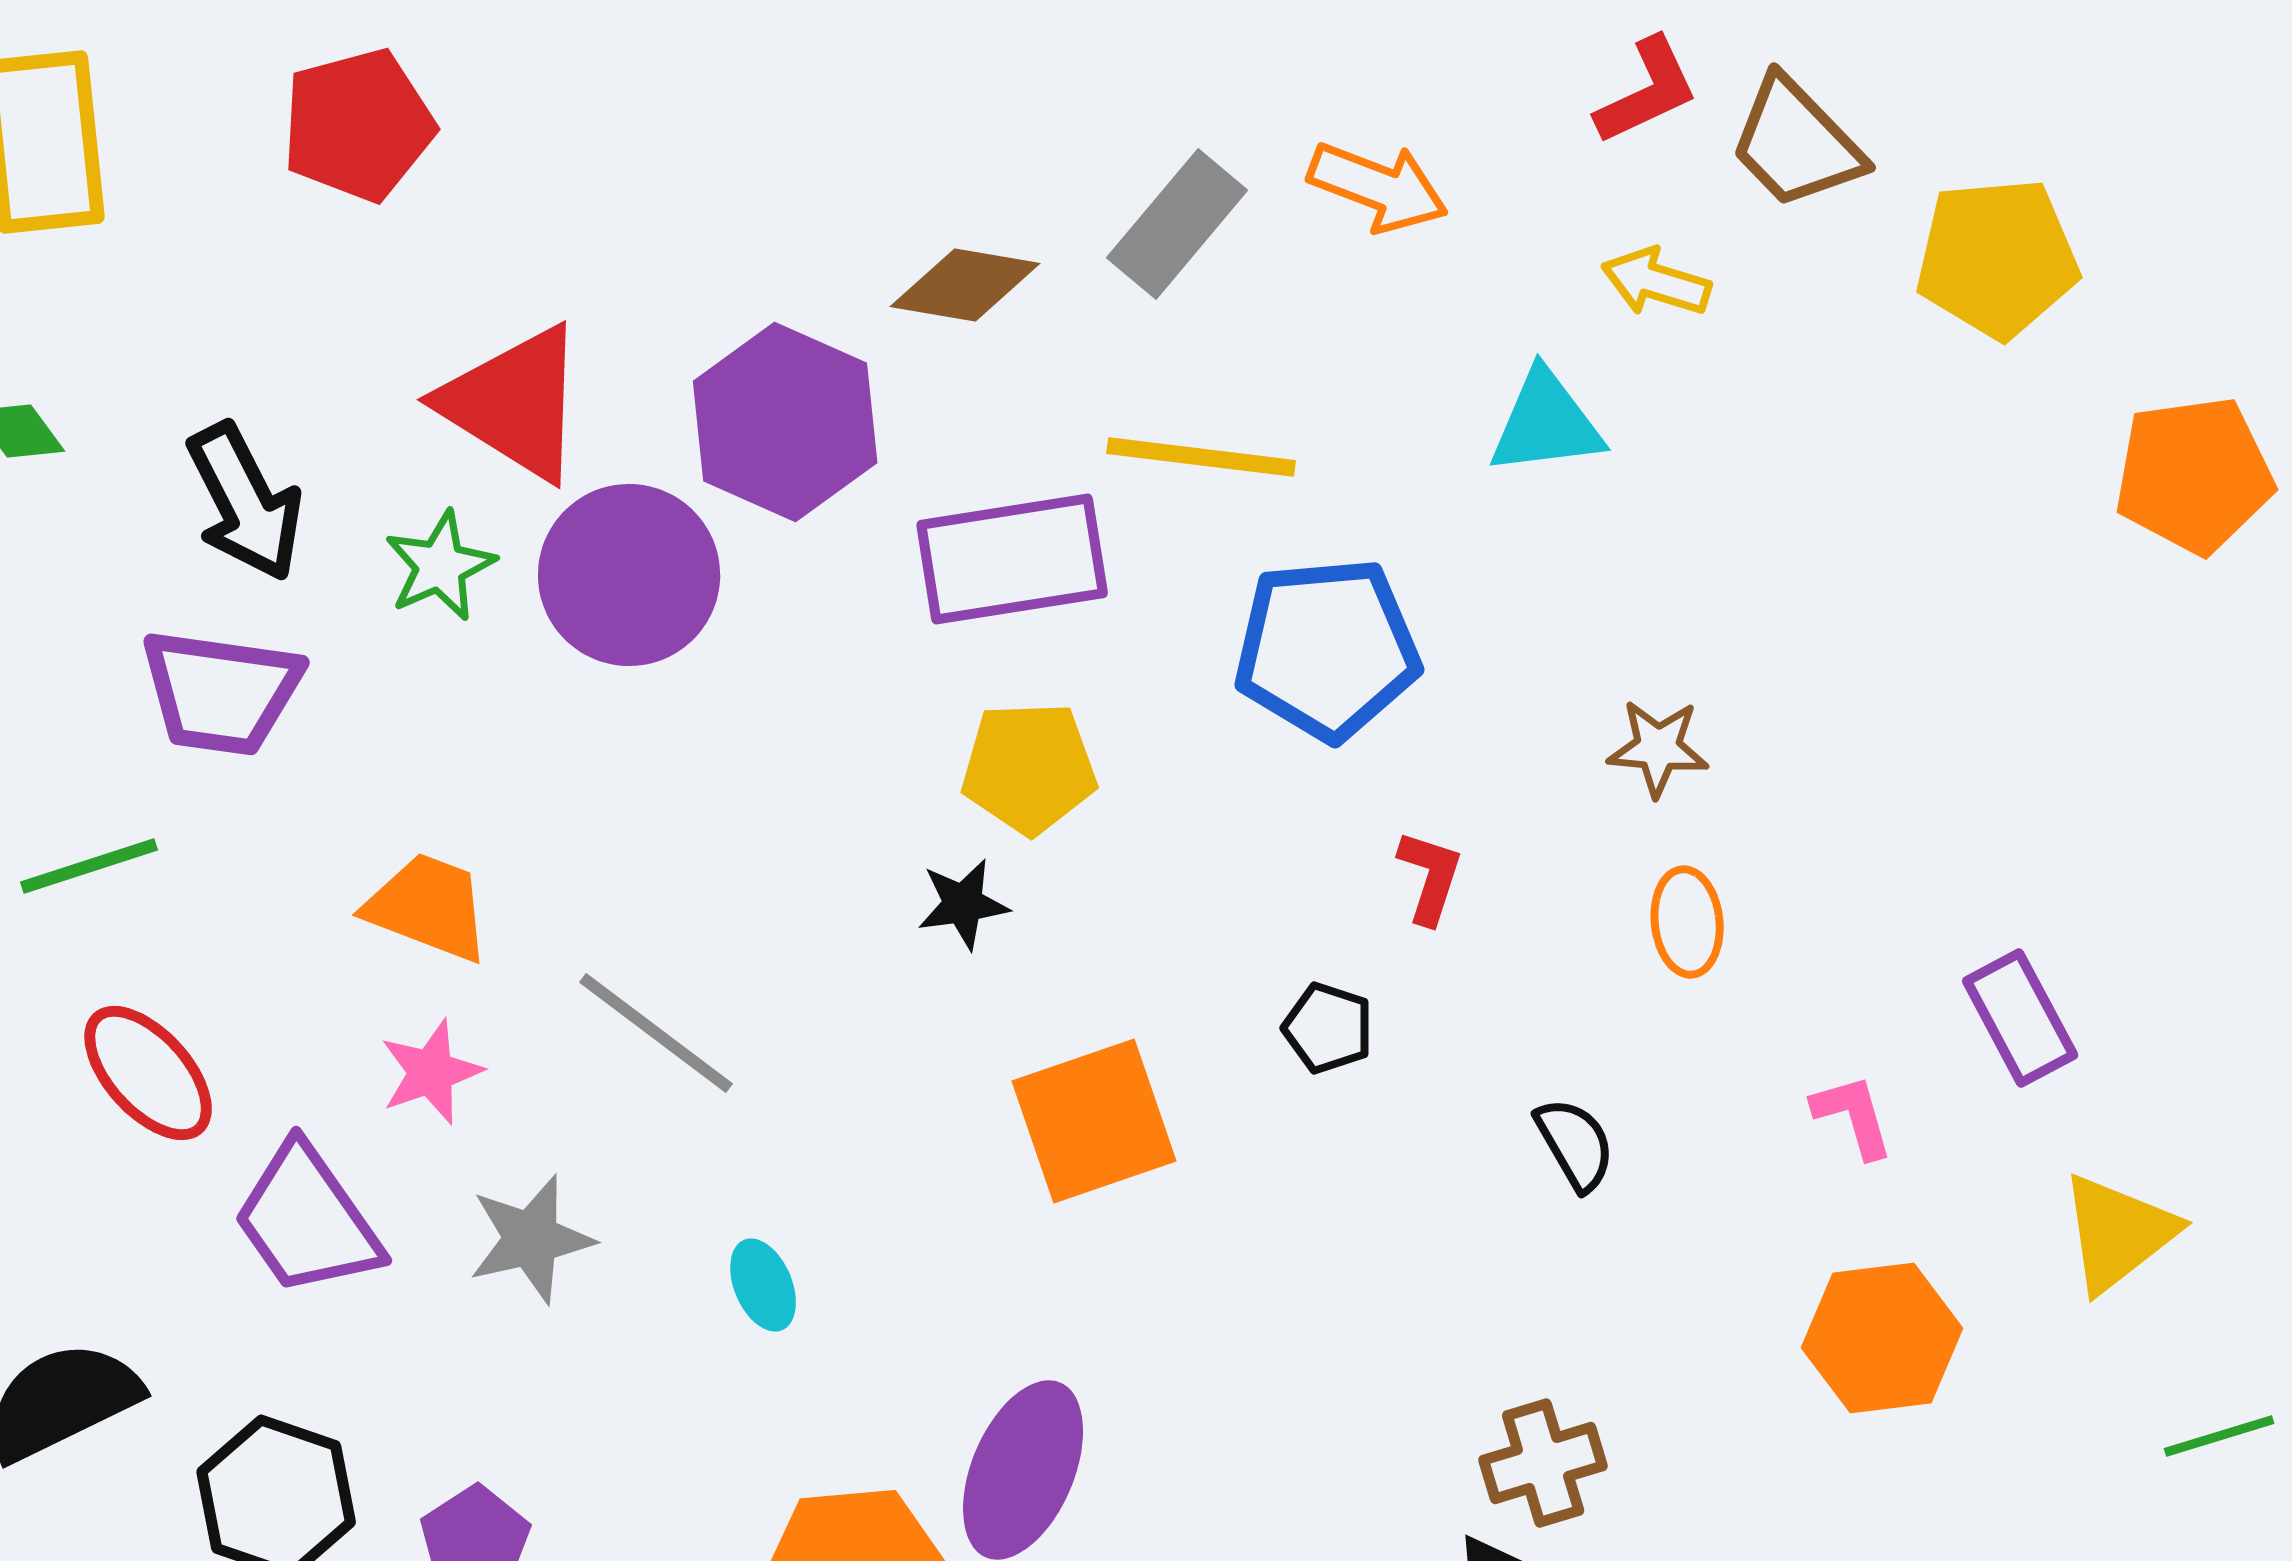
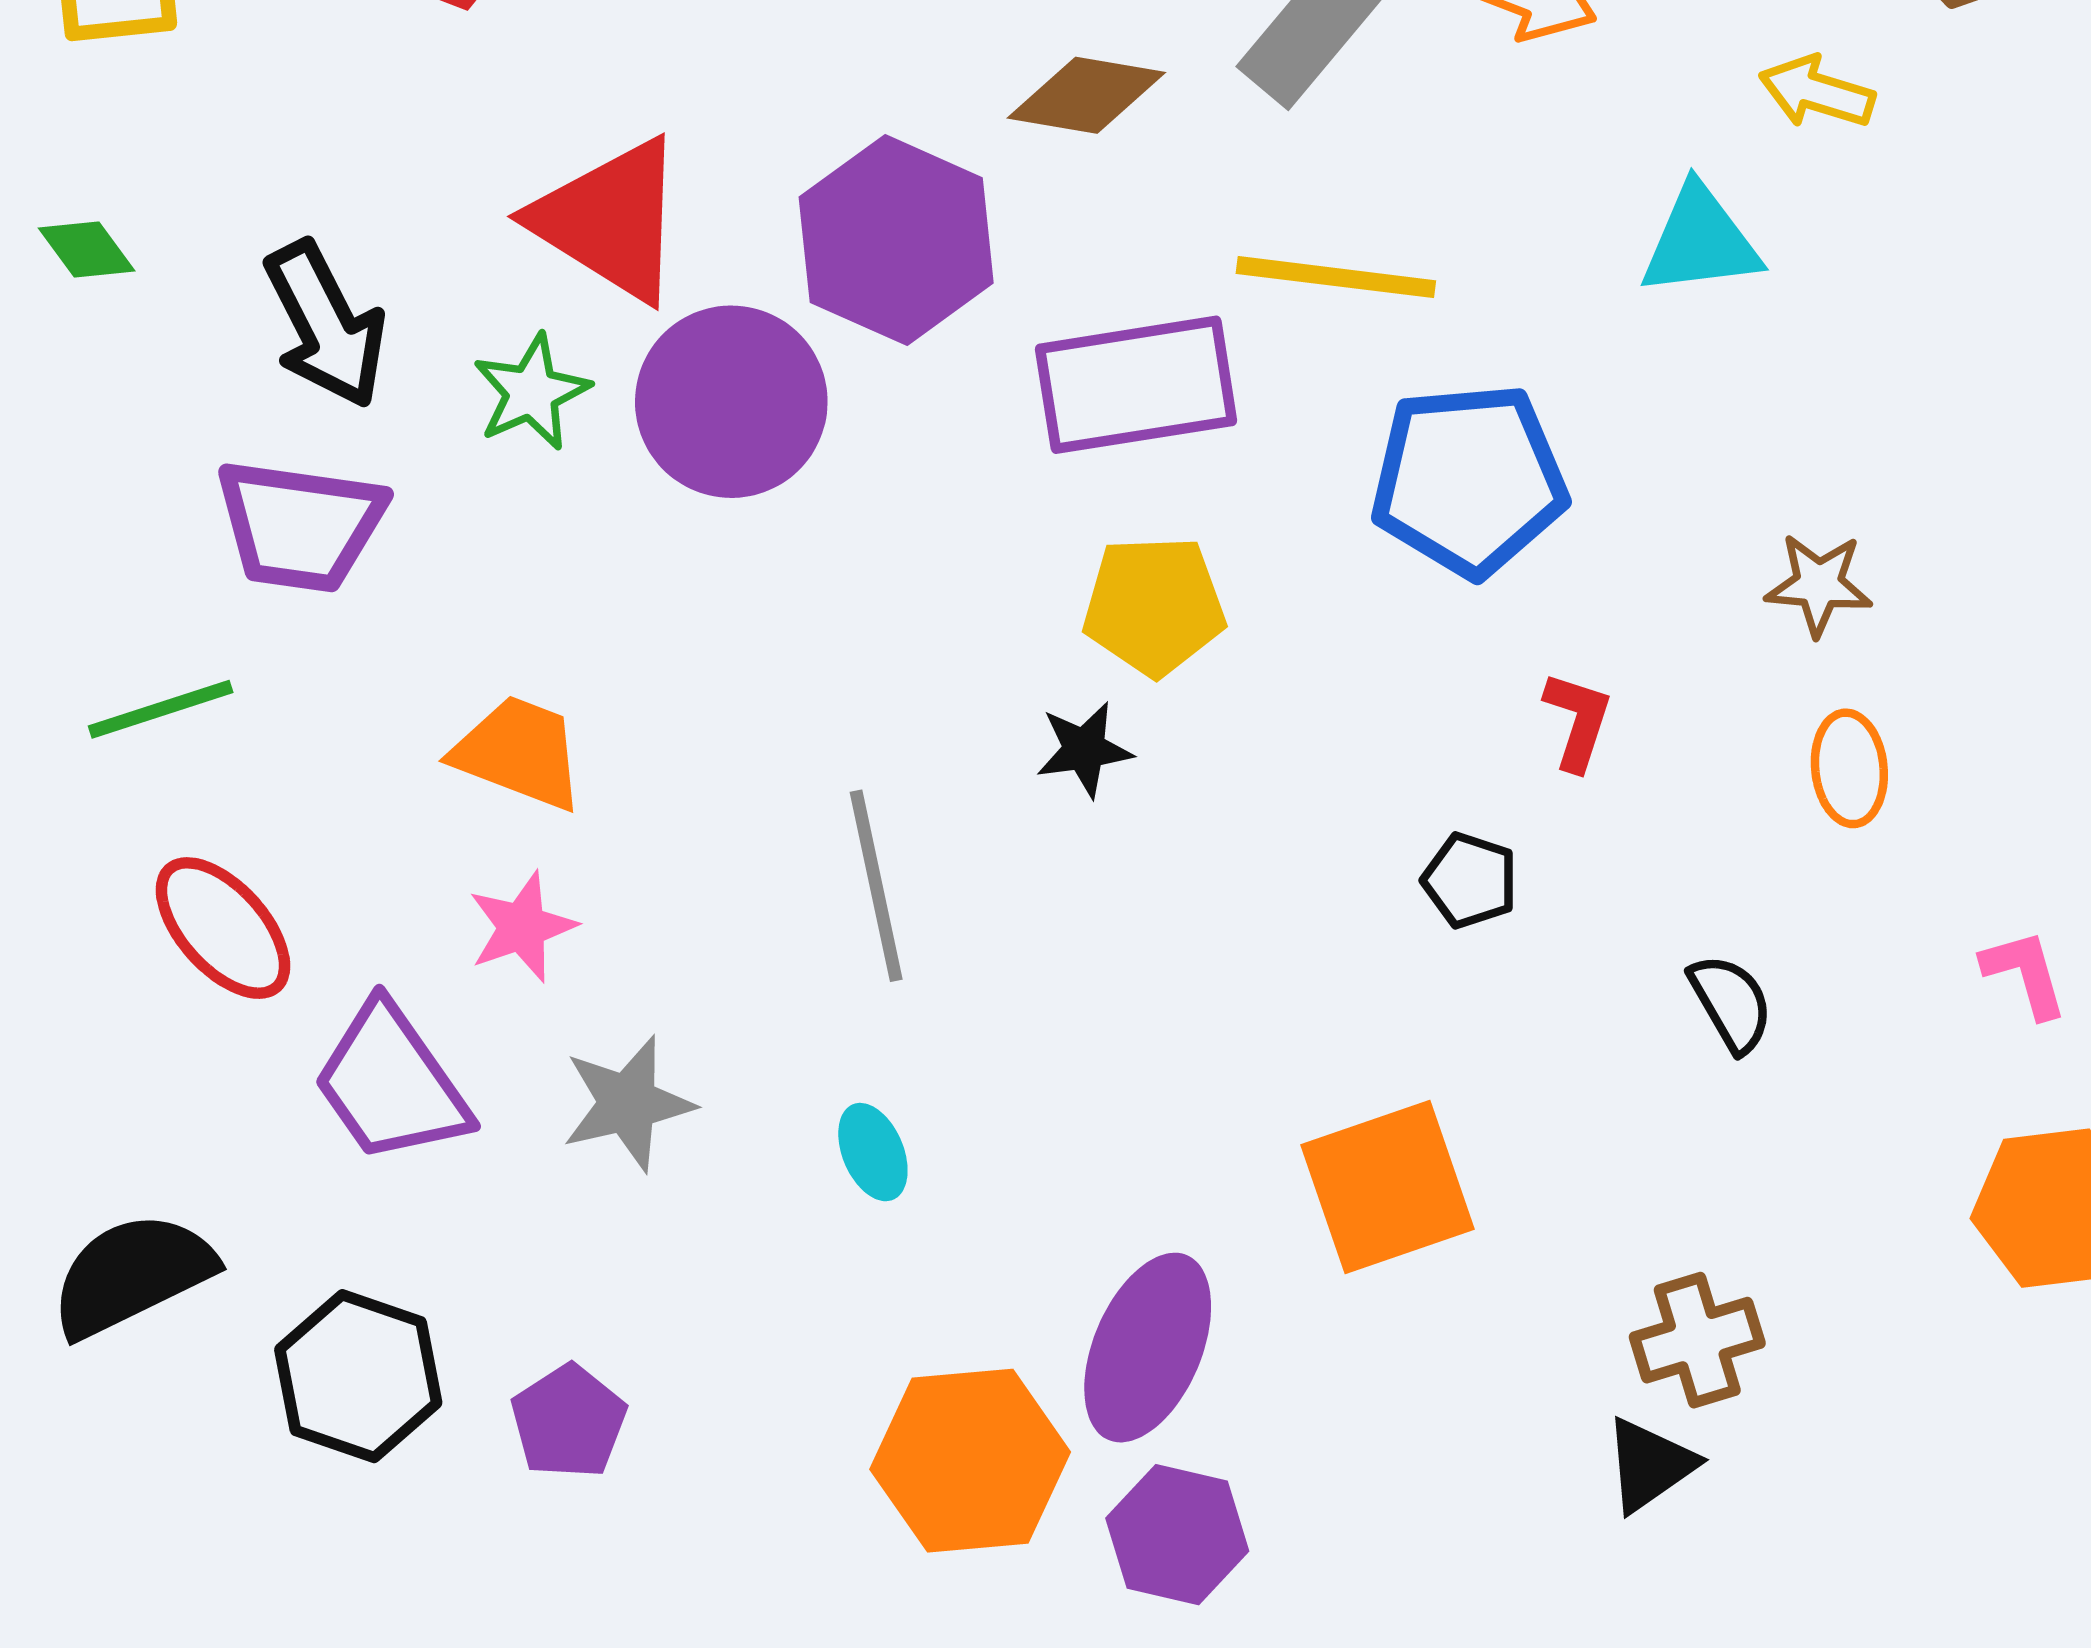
gray line: (656, 1033) -> (876, 886), moved, turned 41
orange square: (1094, 1121) -> (1388, 1187), moved

